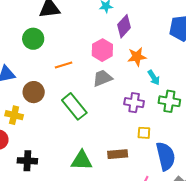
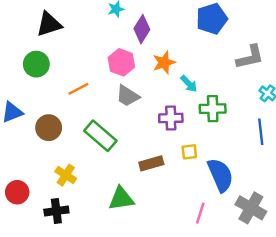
gray trapezoid: (102, 78) -> (128, 96), turned -115
yellow cross: (14, 115) -> (66, 175), moved, turned 30
brown rectangle: (118, 154) -> (151, 163), moved

